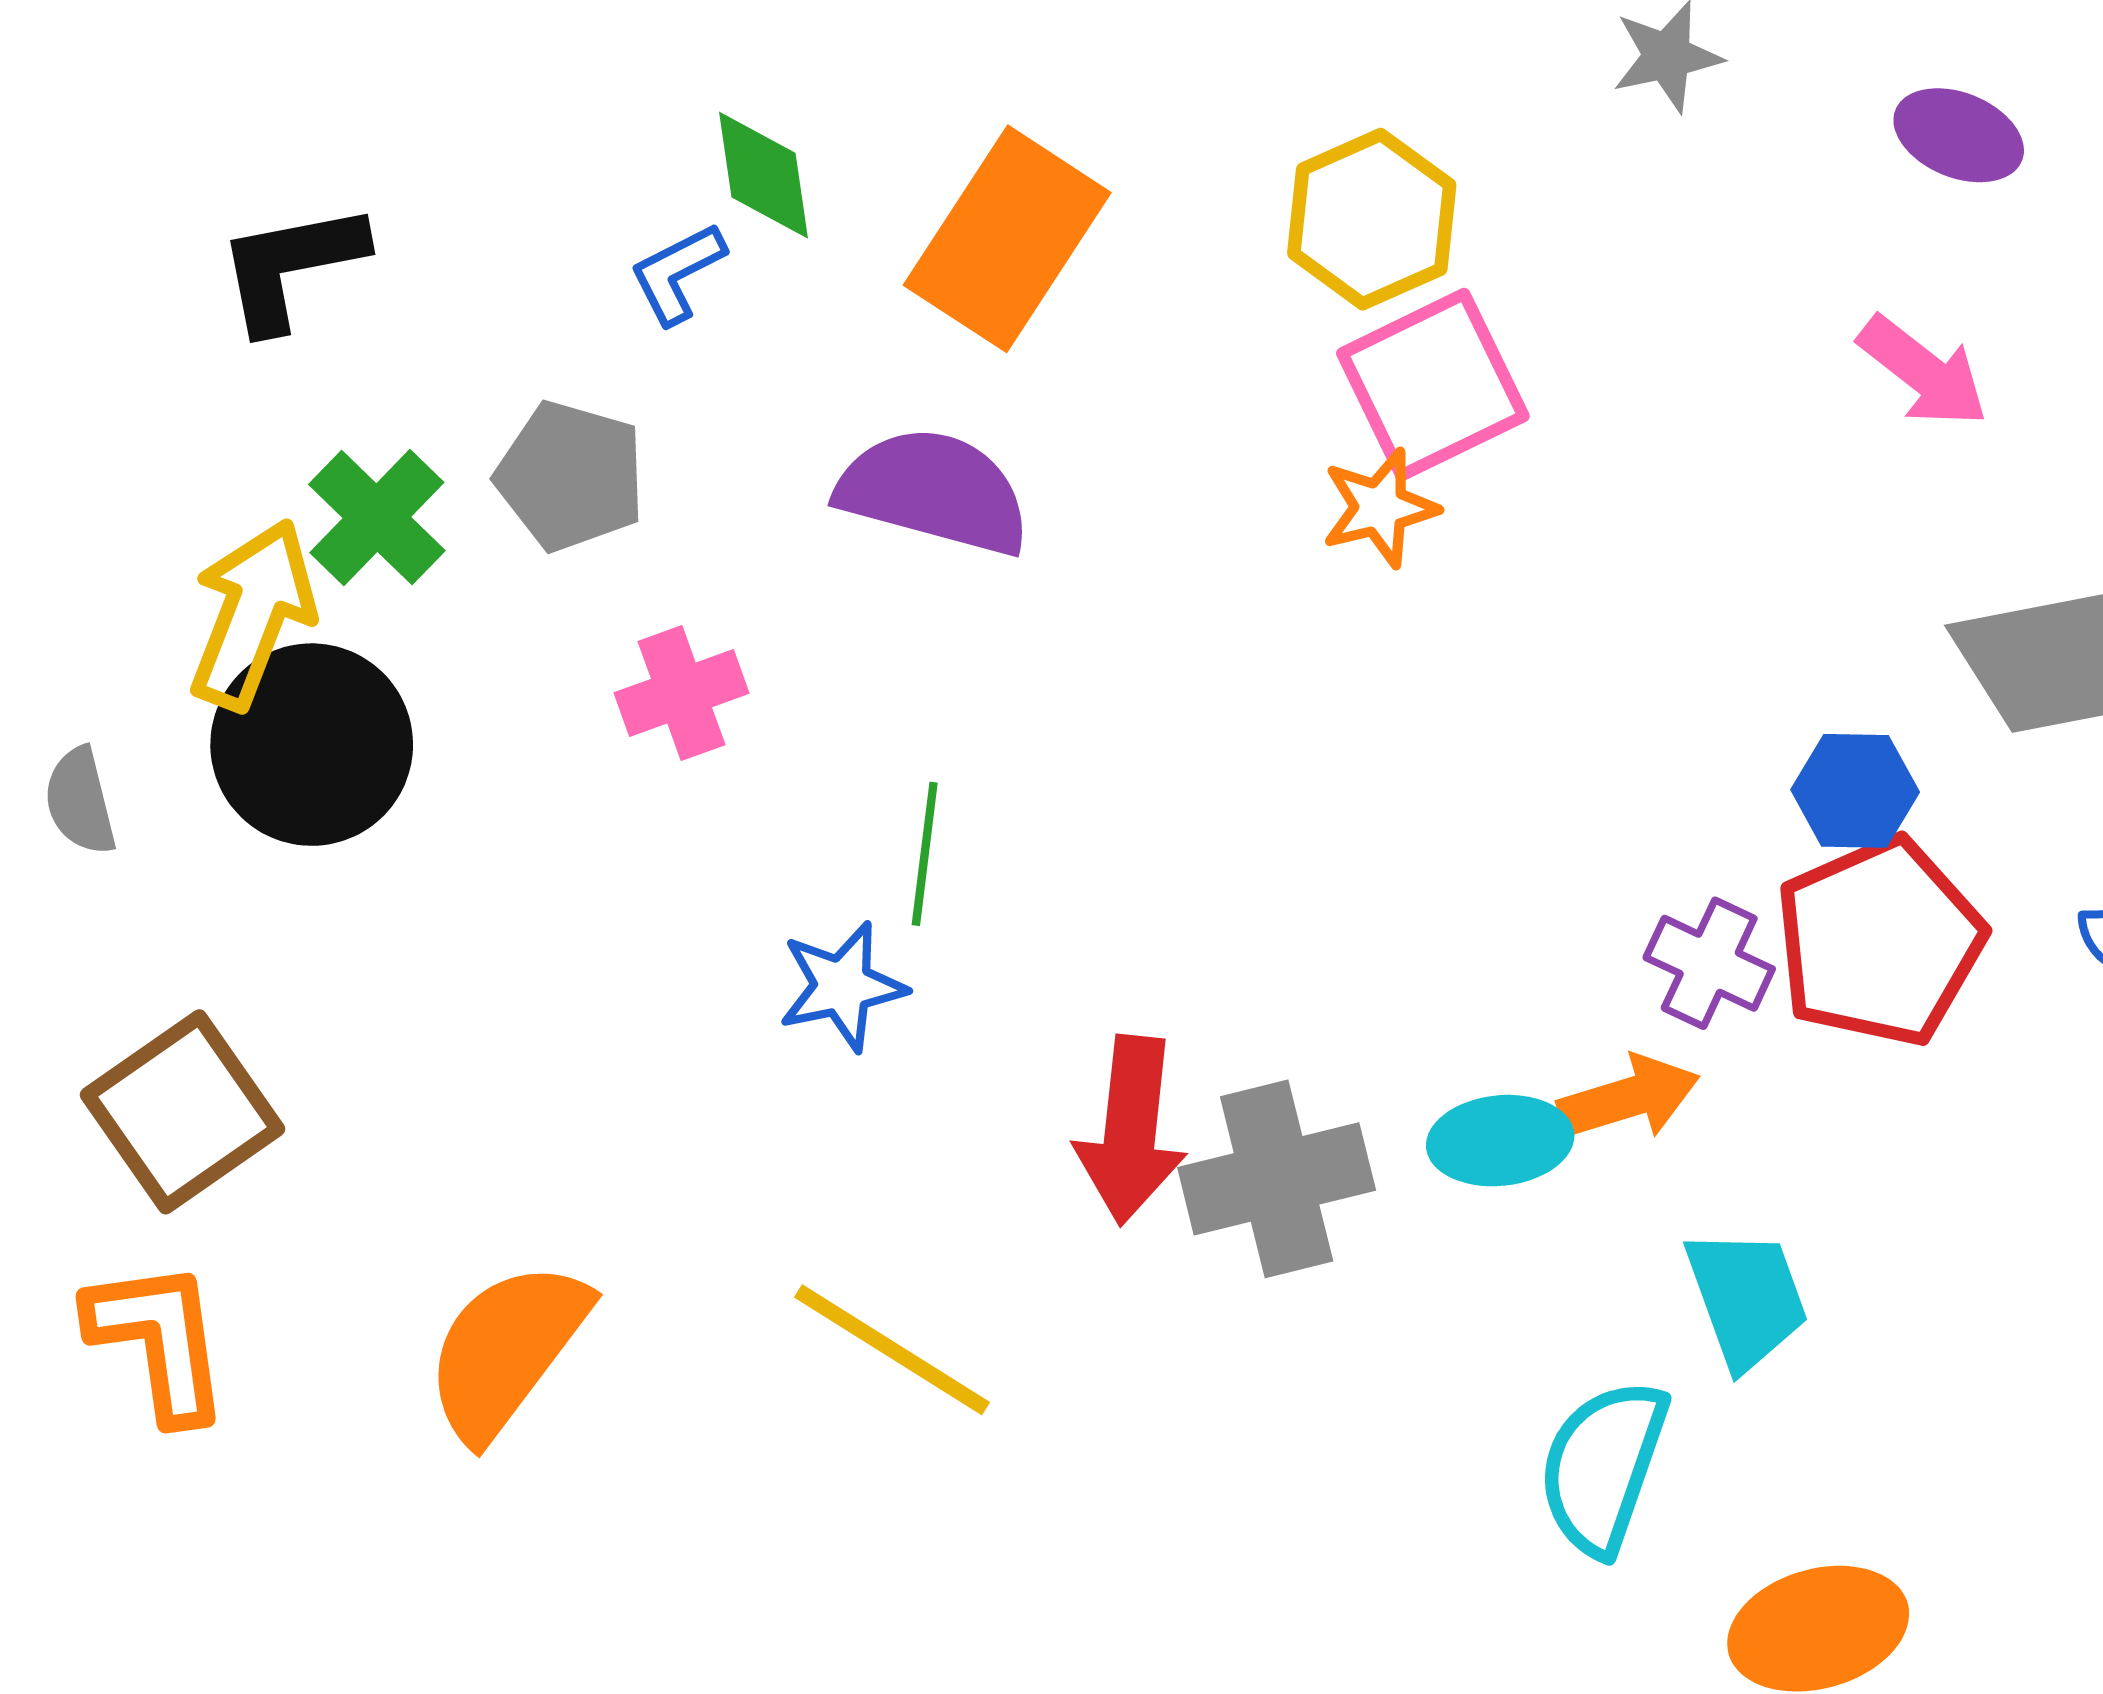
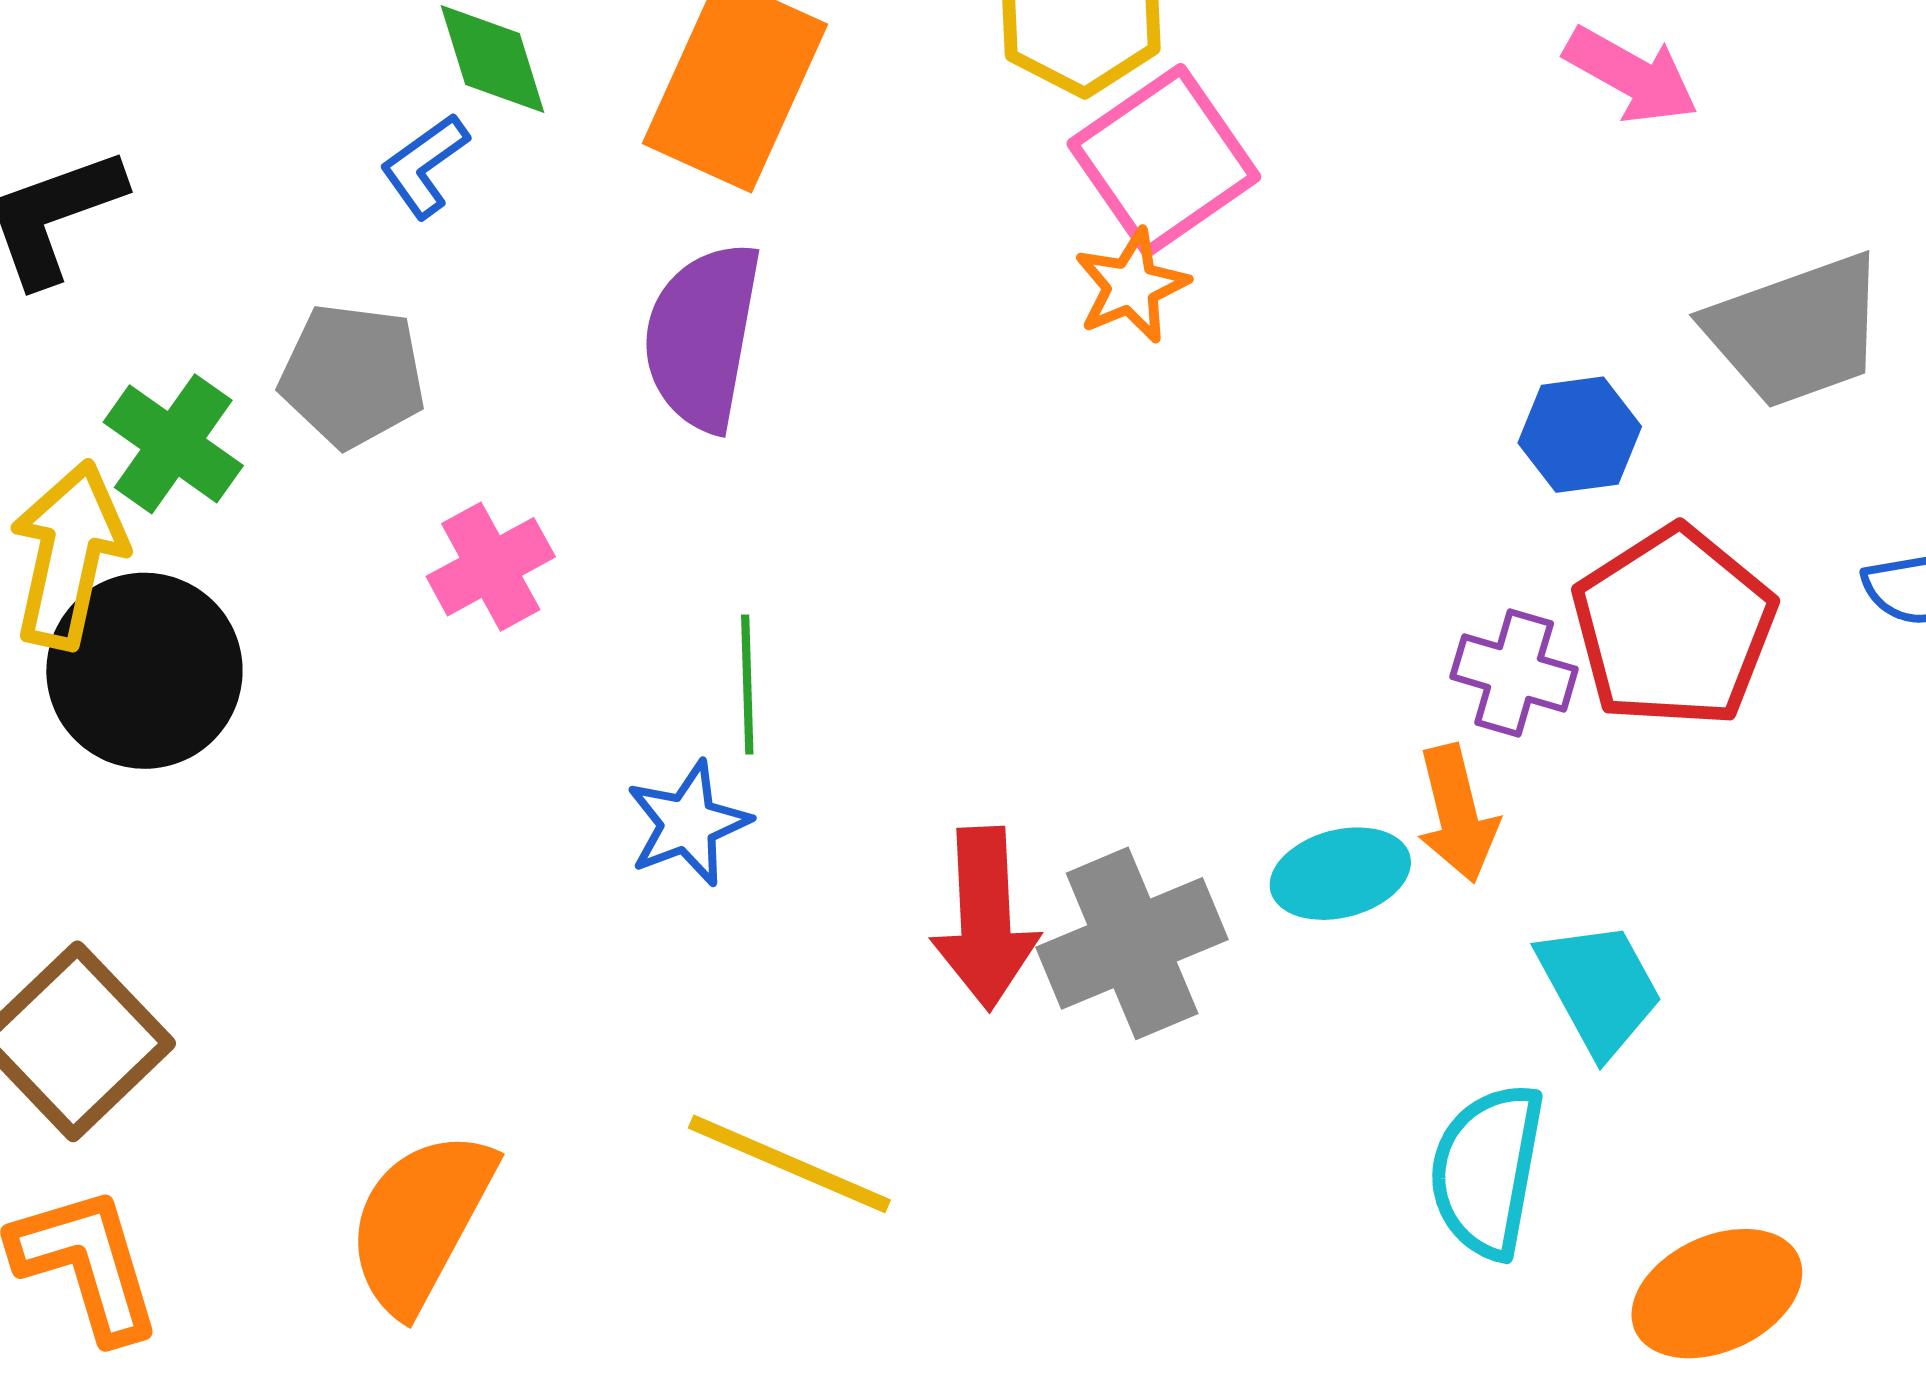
purple semicircle: (934, 491) -> (702, 336), turned -86
blue hexagon: (1855, 791) -> (1580, 435), moved
orange arrow: (1629, 1098) -> (1457, 814), turned 102

